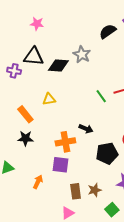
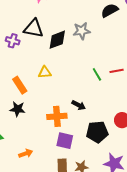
gray star: (82, 54) -> (82, 31), turned 30
black diamond: (58, 66) -> (57, 40), turned -30
purple square: (61, 165) -> (65, 141), moved
orange arrow: (38, 182) -> (26, 154), turned 40

